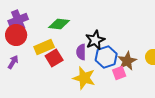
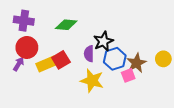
purple cross: (18, 20) -> (24, 21), turned 30
red circle: (16, 35) -> (27, 47), moved
yellow rectangle: (44, 47) -> (47, 64), moved

